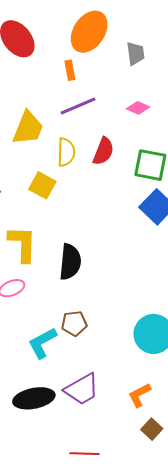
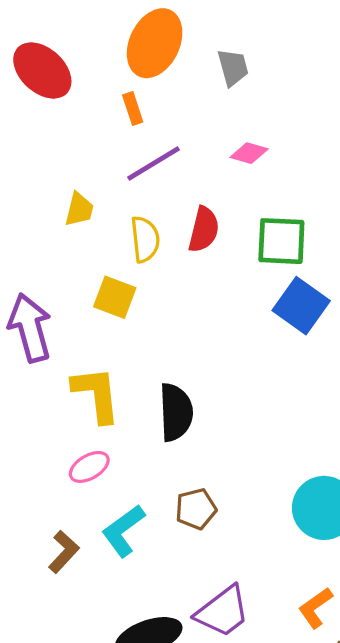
yellow trapezoid: (28, 128) -> (79, 209), size x0.6
cyan L-shape: (42, 343) -> (123, 531), moved

